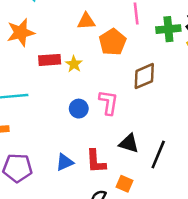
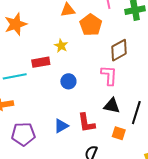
red rectangle: (50, 60) -> (41, 62), moved
pink L-shape: (108, 102) -> (109, 75), moved
orange square: (125, 184) -> (119, 133), moved

